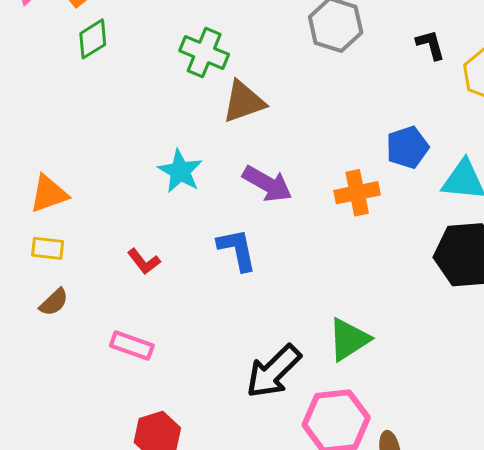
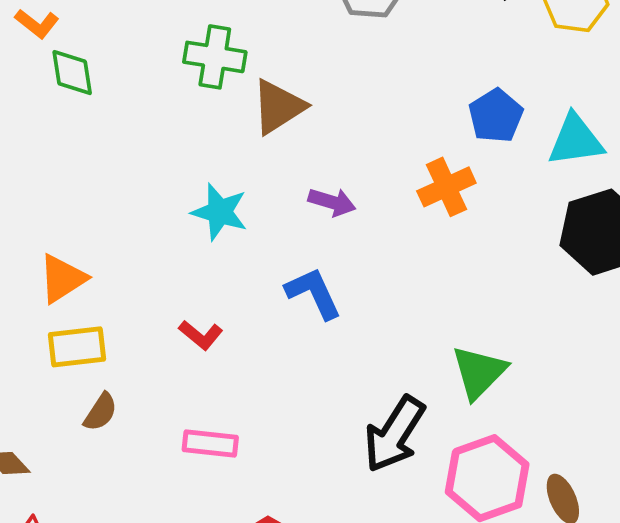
green diamond: (93, 39) -> (72, 73), turned -54
purple arrow: (267, 184) -> (332, 202), size x0.7
yellow rectangle: (48, 248) -> (77, 347), size x1.4

